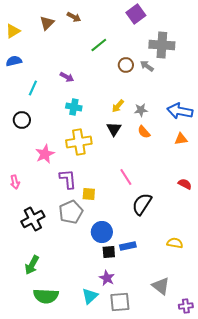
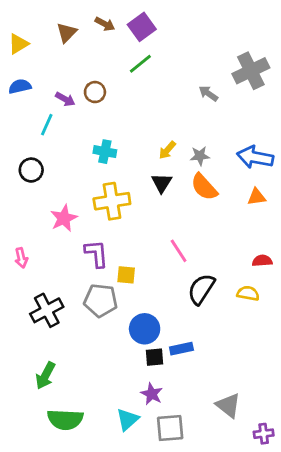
purple square: (136, 14) -> (142, 27), moved
gray cross: (162, 45) -> (251, 71), moved, turned -30
brown circle: (126, 65) -> (95, 92), moved
purple arrow: (67, 77) -> (65, 99), moved
orange semicircle: (144, 132) -> (204, 187), size x1.5
red semicircle: (185, 184) -> (262, 261), turned -32
gray pentagon: (71, 212) -> (101, 300), turned 30
yellow semicircle: (175, 243) -> (248, 293), moved

